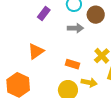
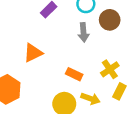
gray arrow: (75, 28) -> (83, 32), turned 77

